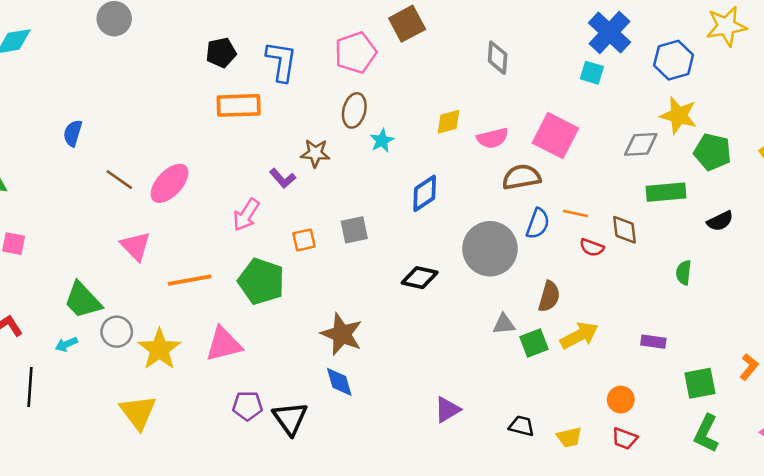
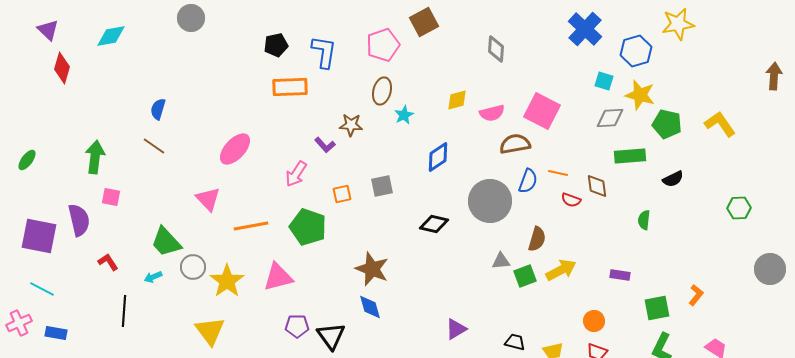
cyan square: (592, 73) -> (604, 81), moved
brown line: (119, 180) -> (154, 146), moved

